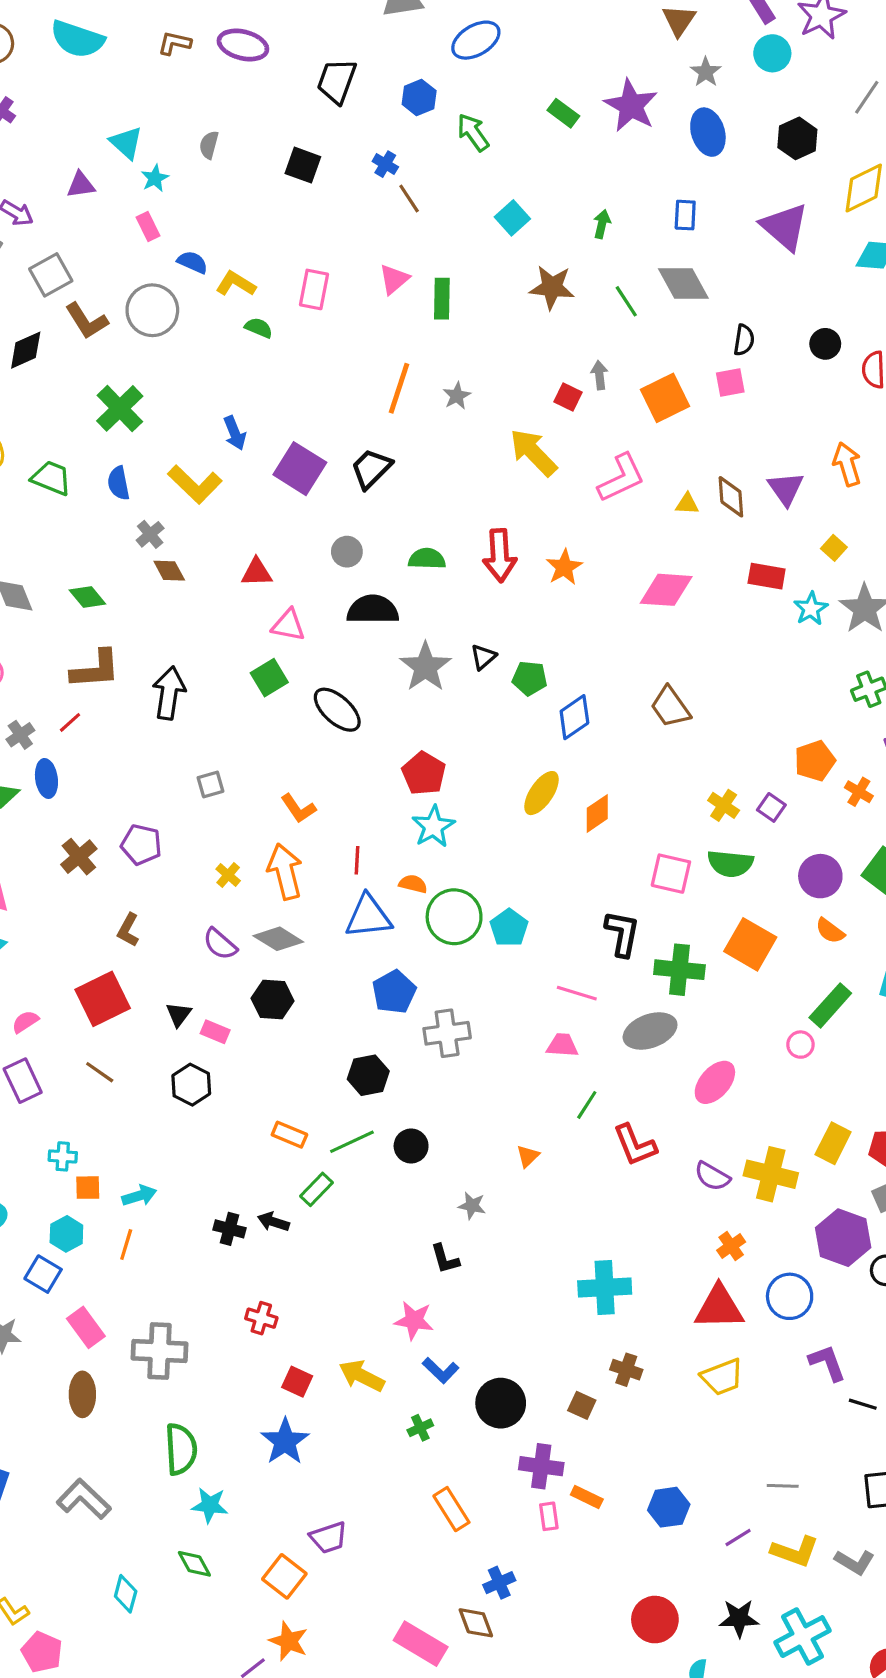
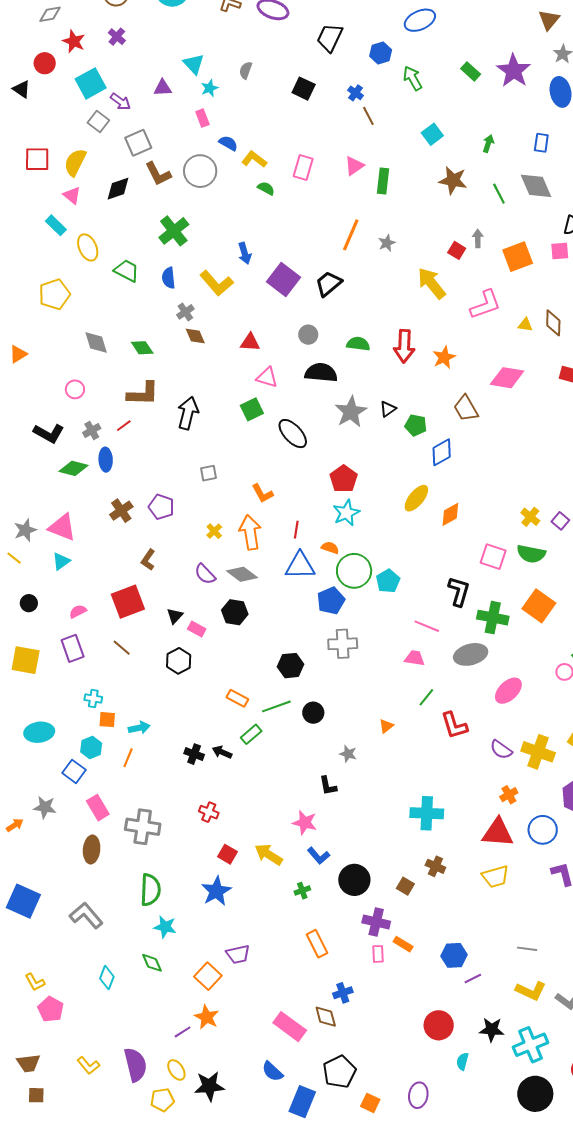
brown trapezoid: (670, 707) -> (466, 408), moved
blue pentagon: (394, 992) -> (331, 601), moved
purple line: (738, 1537) -> (473, 978), moved

